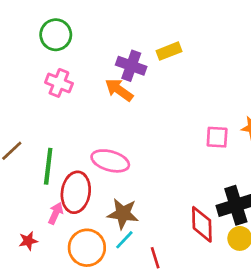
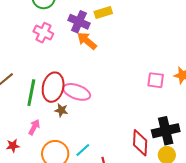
yellow rectangle: (169, 51) -> (103, 13), moved
purple cross: (131, 66) -> (79, 22), moved
red ellipse: (76, 192) -> (53, 87), moved
brown star: (123, 214) -> (61, 110), moved, size x0.6

